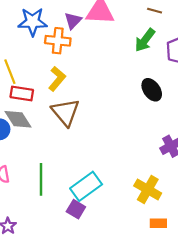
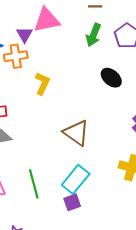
yellow L-shape: (57, 79) -> (42, 83), moved
brown triangle: (65, 112) -> (76, 133), moved
purple square: (76, 209) -> (72, 202), turned -36

